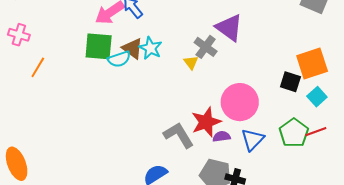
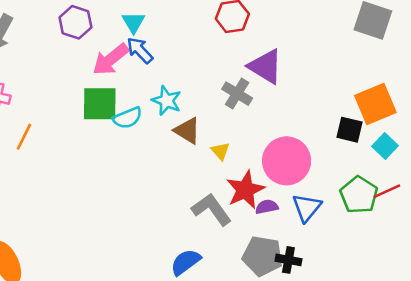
brown triangle: (132, 48) -> (187, 131), moved
yellow triangle: (191, 62) -> (220, 151), moved

